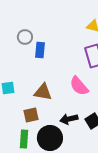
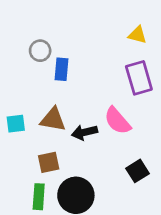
brown triangle: (43, 92) -> (53, 119), moved
black arrow: (69, 119) -> (84, 132), moved

